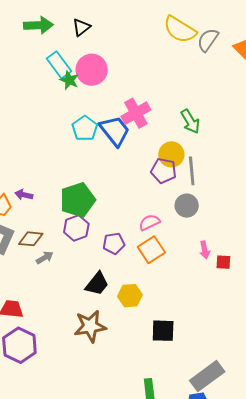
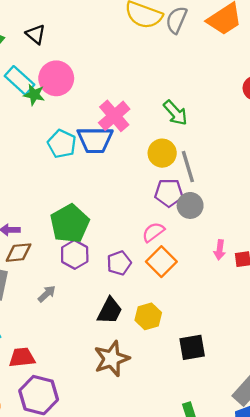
black triangle: (81, 27) -> (36, 34), turned -30
blue trapezoid: (115, 131) -> (95, 140), turned 140
purple pentagon: (163, 171) -> (169, 193), moved
brown diamond: (31, 239) -> (19, 253), moved
pink arrow: (205, 250) -> (220, 250), turned 30

